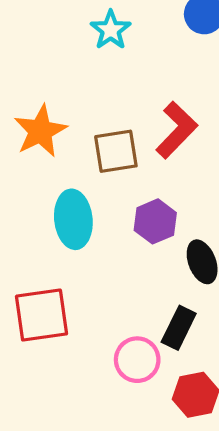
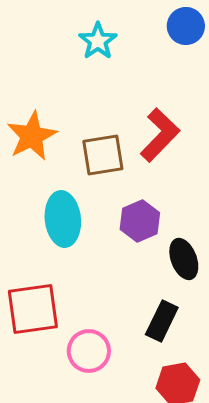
pink circle: (137, 360) -> (89, 351), moved

